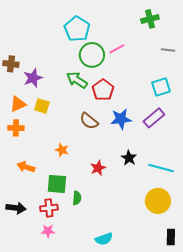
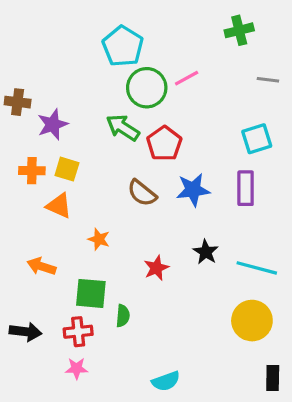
orange triangle: (18, 104) -> (59, 206), moved, turned 48
purple rectangle: (154, 118) -> (246, 188), turned -50
orange cross: (16, 128) -> (32, 171), moved

